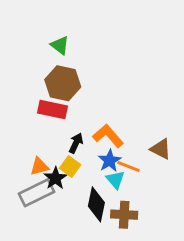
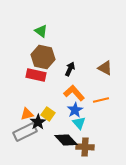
black arrow: (76, 143) -> (70, 69), moved
brown triangle: (161, 149) -> (105, 68), moved
orange line: (129, 166) -> (101, 100), moved, turned -35
black diamond: (96, 204) -> (66, 140), turned -55

